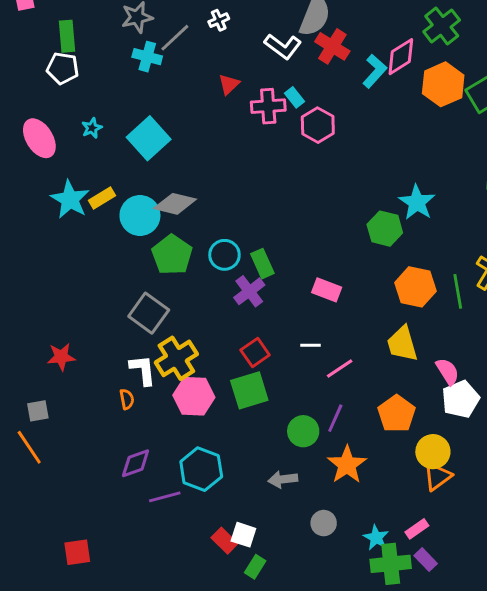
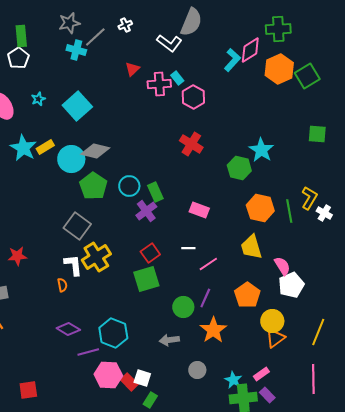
green cross: (442, 26) -> (278, 29), turned 35
red cross: (332, 46) -> (191, 144), moved
white pentagon: (63, 68) -> (18, 58), turned 30
pink hexagon: (194, 396) -> (108, 375), moved
purple diamond: (136, 463) -> (68, 329), turned 50

